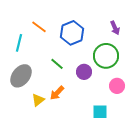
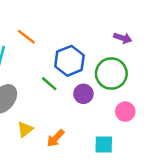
purple arrow: (115, 28) -> (123, 38), turned -48
blue hexagon: (72, 33) -> (69, 61), moved
orange arrow: (57, 93) -> (56, 138), moved

